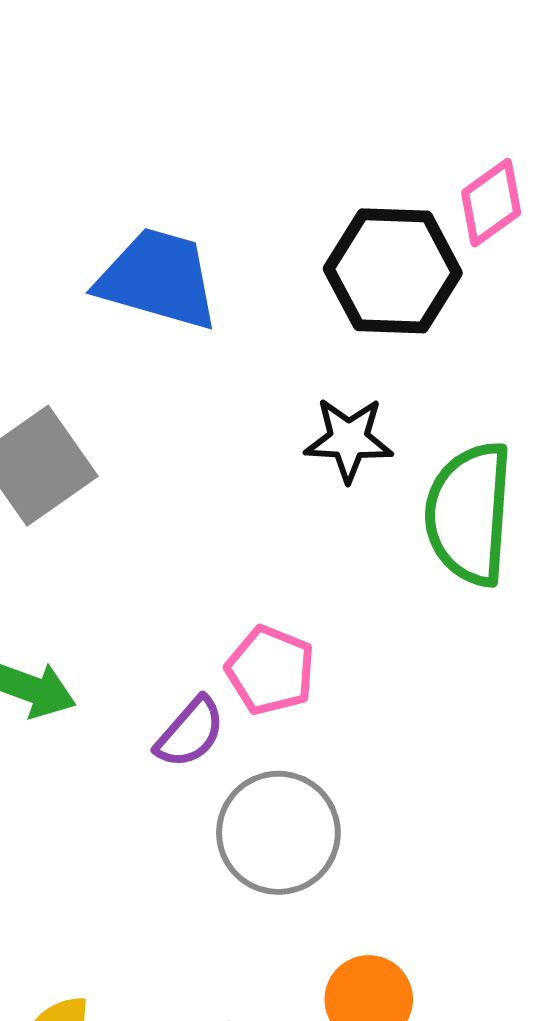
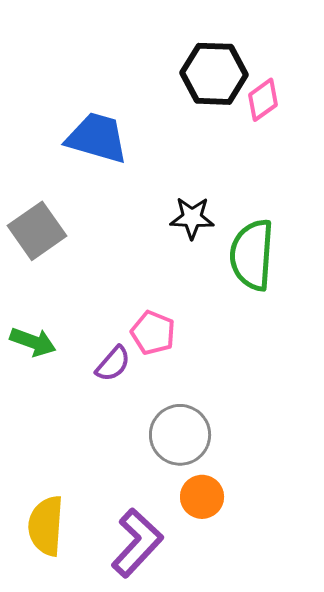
black hexagon: (393, 271) -> (214, 74), moved
gray circle: (278, 833) -> (180, 435), moved

